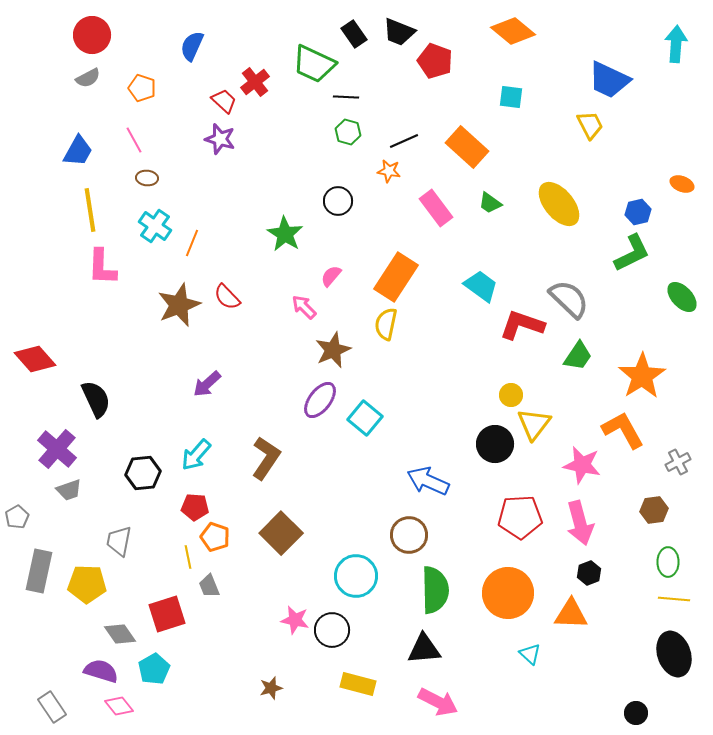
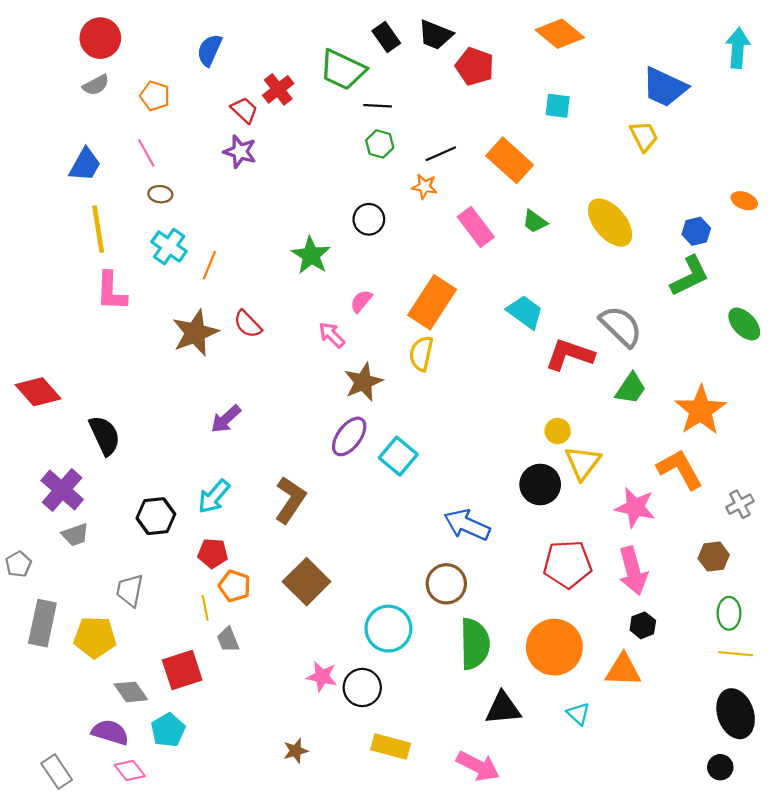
black triangle: (424, 649) -> (503, 708), moved
black circle: (636, 713) -> (720, 767), moved

